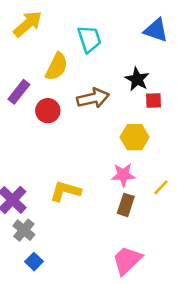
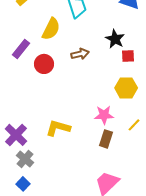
brown arrow: (93, 98) -> (80, 54), size x0.7
yellow hexagon: (135, 137) -> (126, 88), moved
blue square: (34, 262) -> (23, 184), moved

